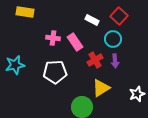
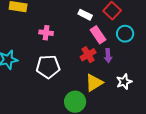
cyan circle: (113, 39) -> (125, 34), moved
pink rectangle: (75, 42) -> (98, 35), moved
white star: (137, 94) -> (124, 82), moved

